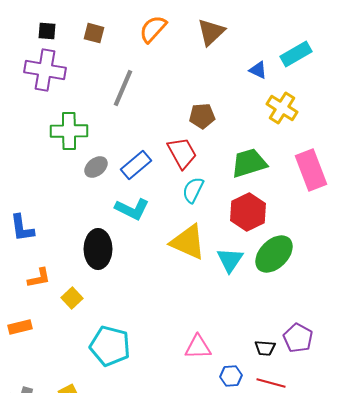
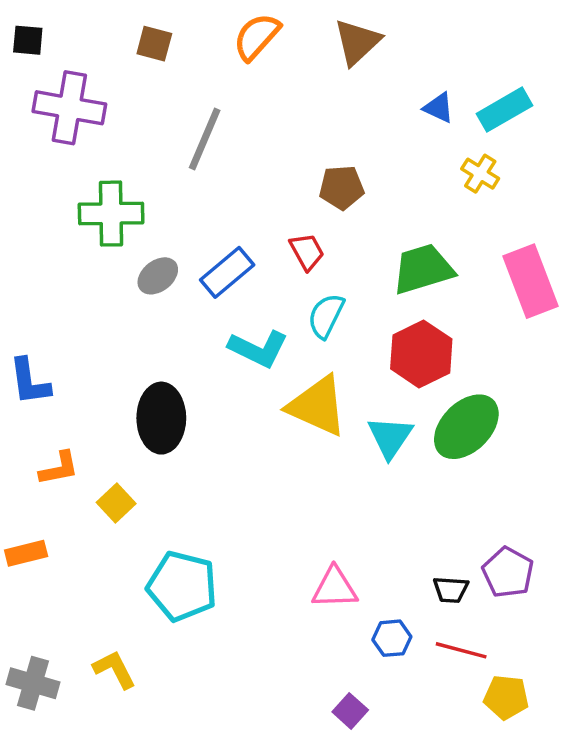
black square: (47, 31) -> (28, 40), moved
cyan rectangle: (296, 54) -> (504, 110), moved
yellow cross: (282, 108) -> (480, 174), size x0.7
red trapezoid: (182, 153) -> (307, 252), size x0.7
cyan L-shape: (132, 209) -> (258, 349), moved

